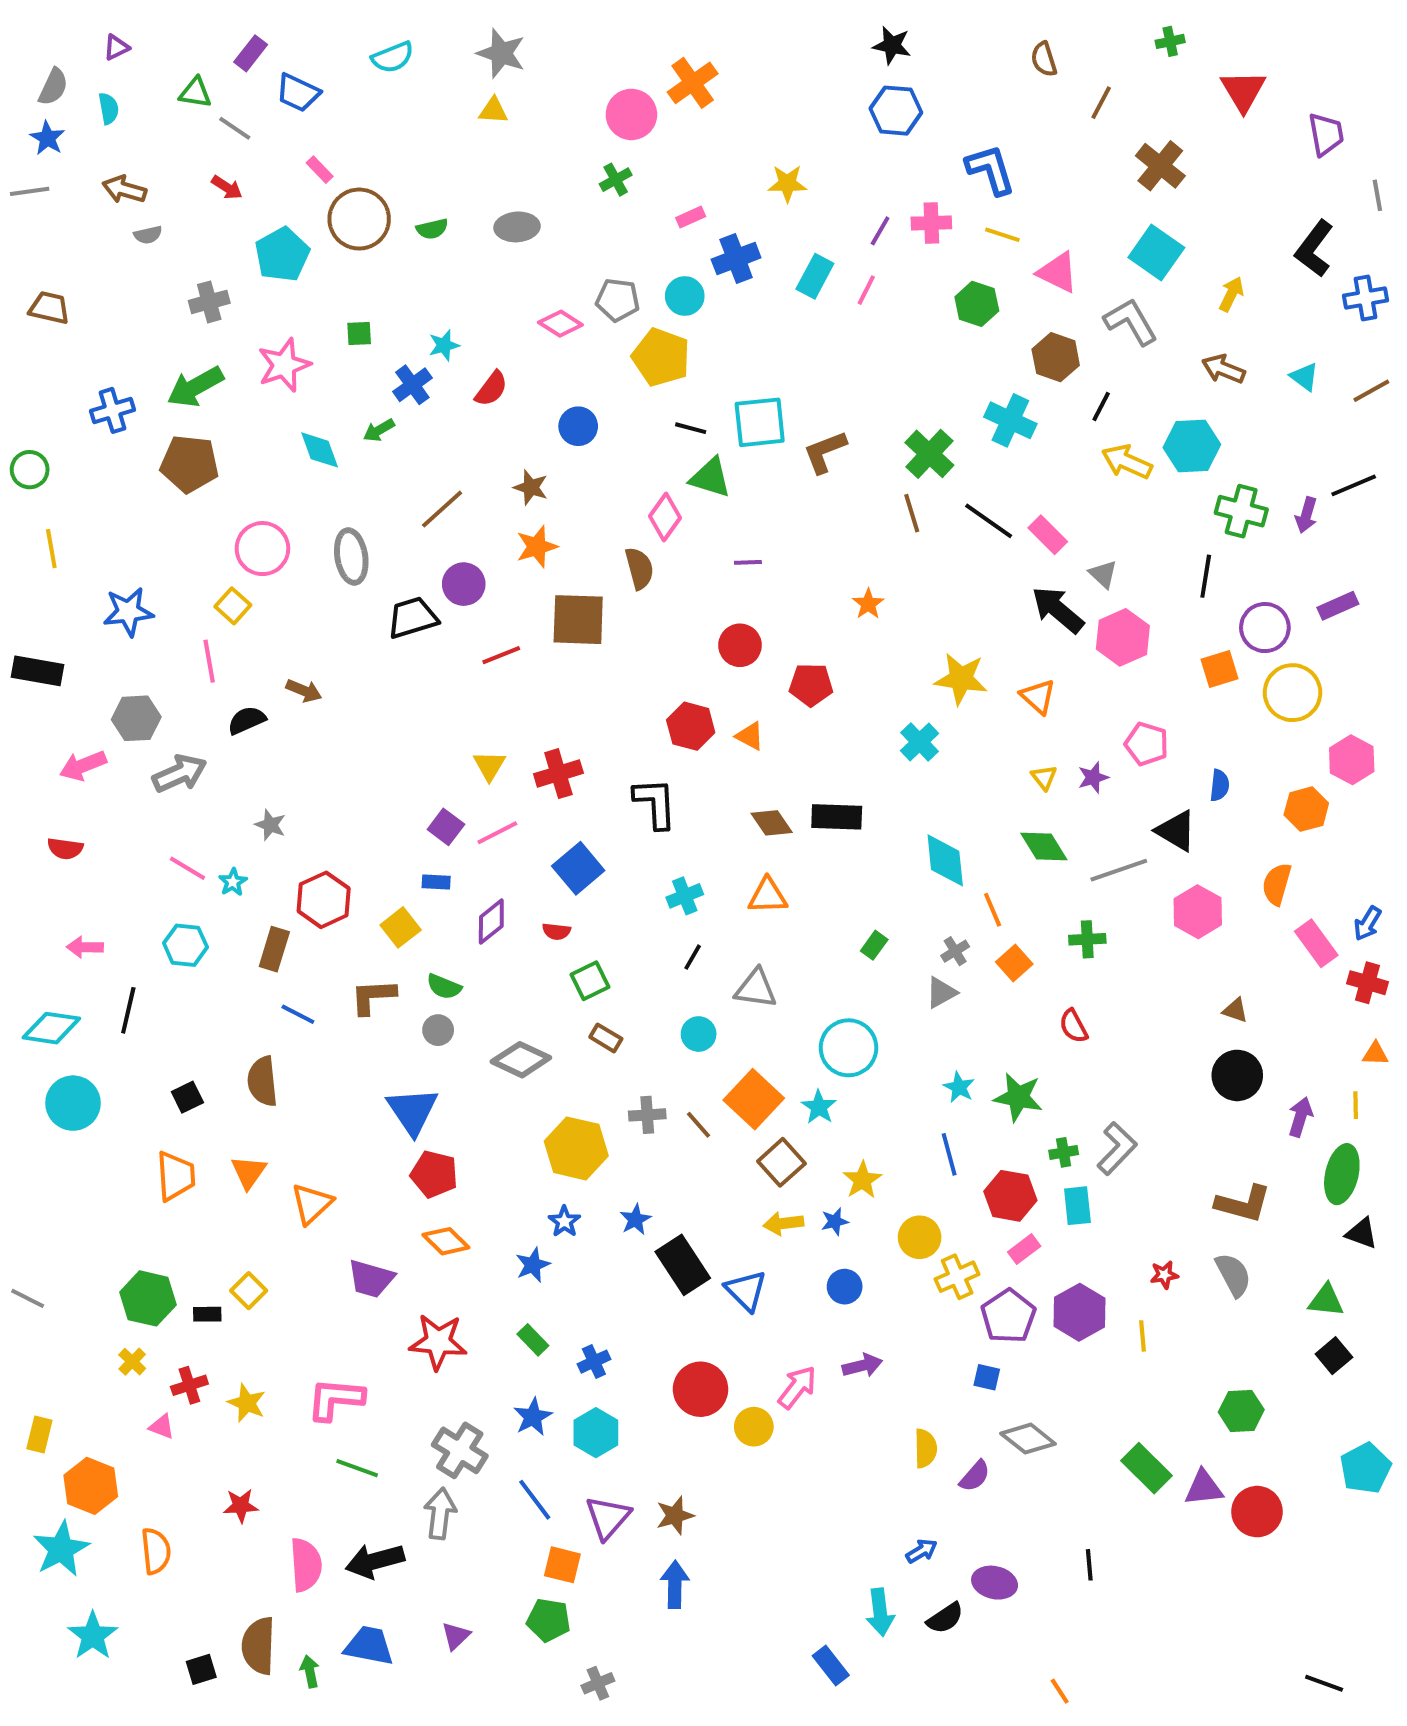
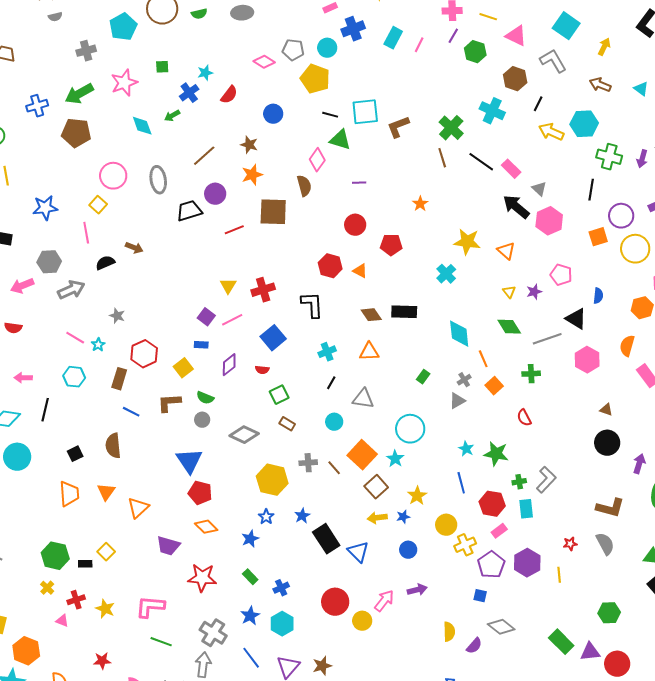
purple line: (880, 231) -> (453, 36), moved

